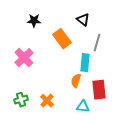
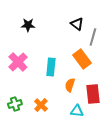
orange rectangle: (62, 39) -> (82, 59), moved
gray line: (97, 43) -> (93, 37), moved
cyan rectangle: (85, 63) -> (51, 67), moved

